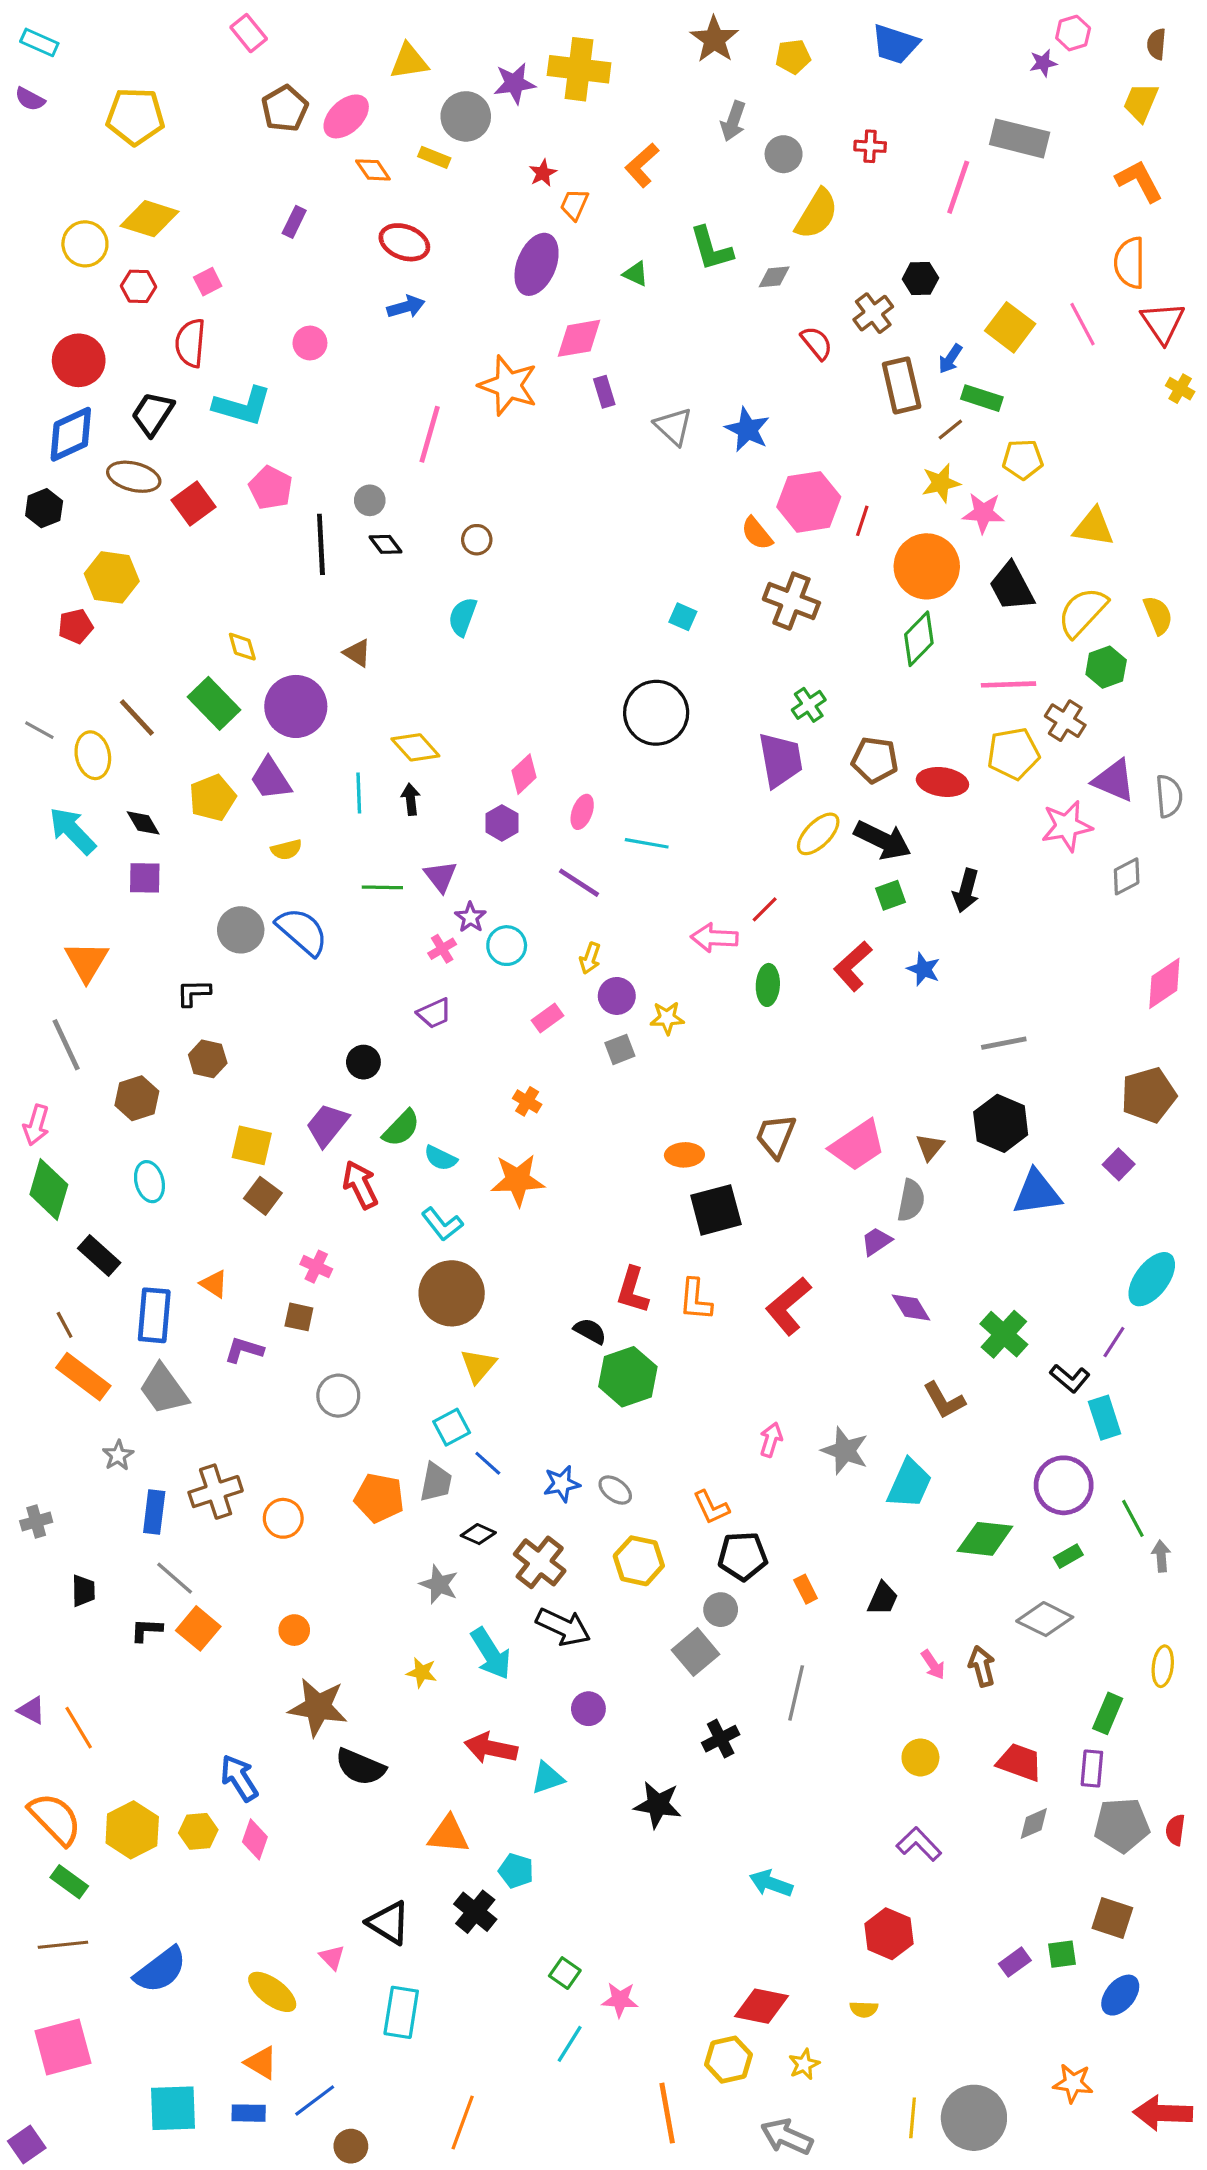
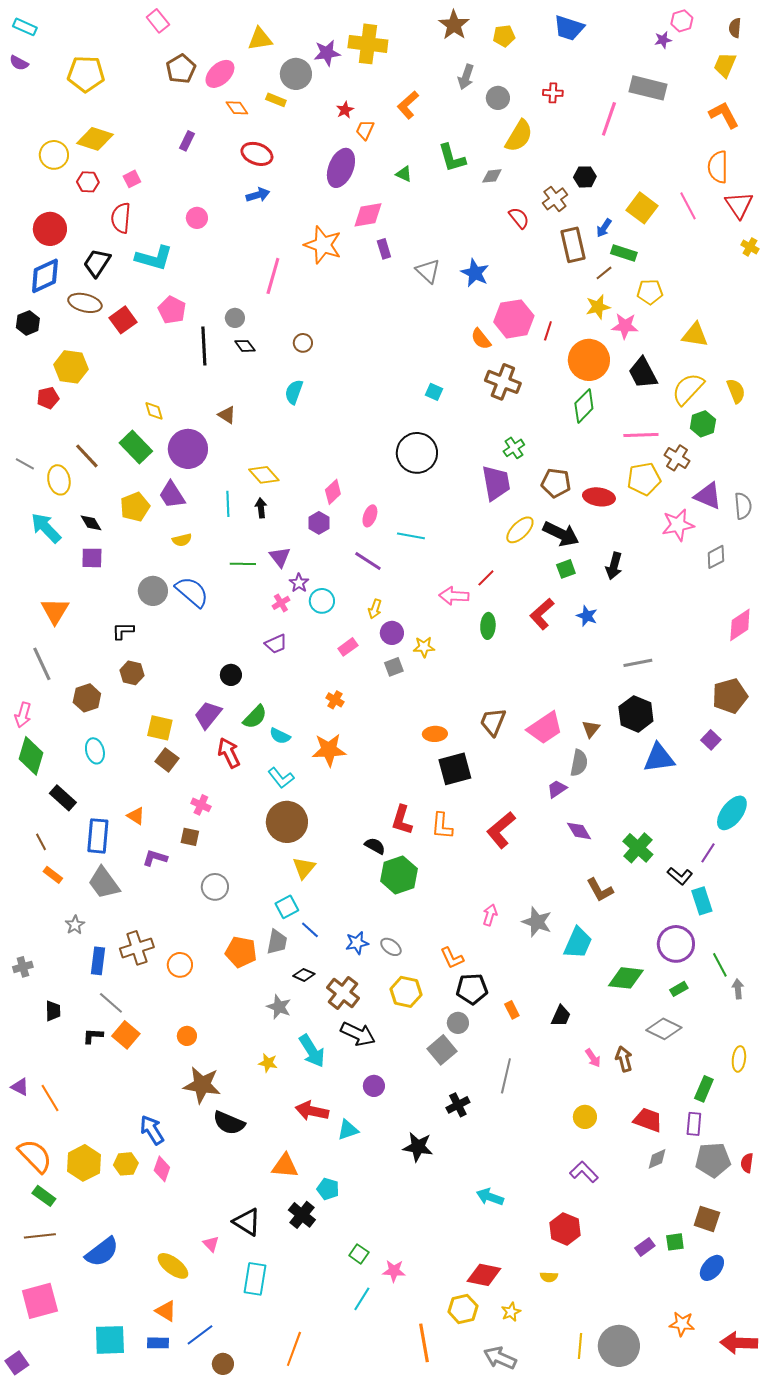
orange rectangle: (83, 1377) -> (53, 875), size x0.6

